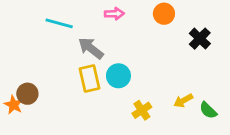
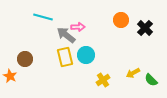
pink arrow: (114, 14) -> (78, 27), moved
orange circle: (164, 14) -> (121, 20), moved
brown circle: (27, 94) -> (25, 59), moved

